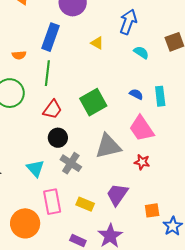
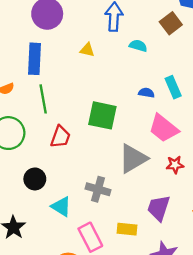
green square: (93, 102) -> (102, 115), turned -32
black circle: (58, 138) -> (35, 179), moved

